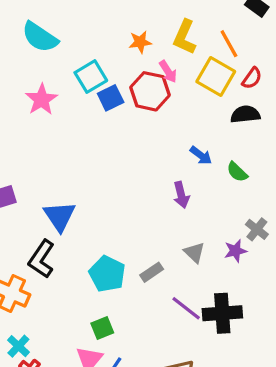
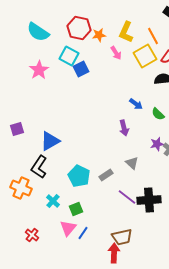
cyan square: (91, 77) -> (69, 56), turned -30
yellow square: (216, 77) -> (145, 56), turned 30
red hexagon: (150, 91) -> (79, 28), moved
blue triangle: (60, 216) -> (50, 141), turned 35
purple star: (235, 251) -> (157, 144), moved
cyan cross: (18, 346) -> (53, 201), moved

